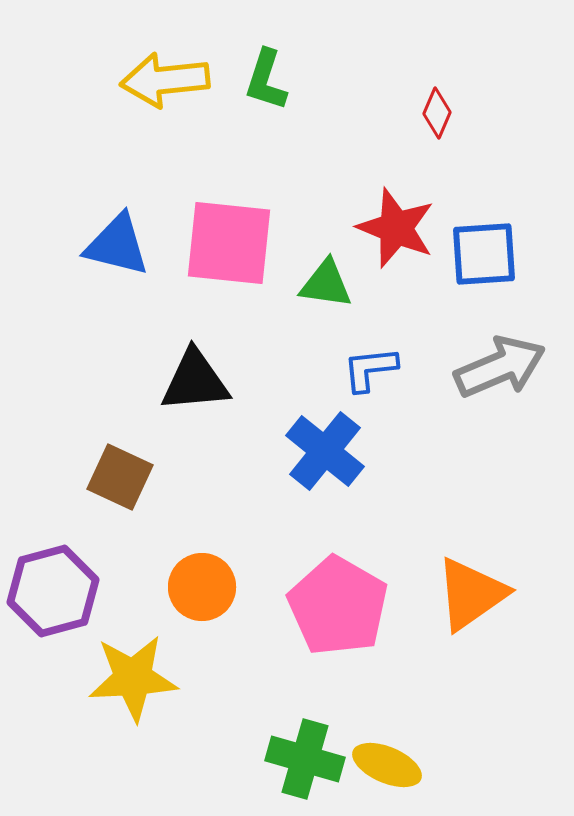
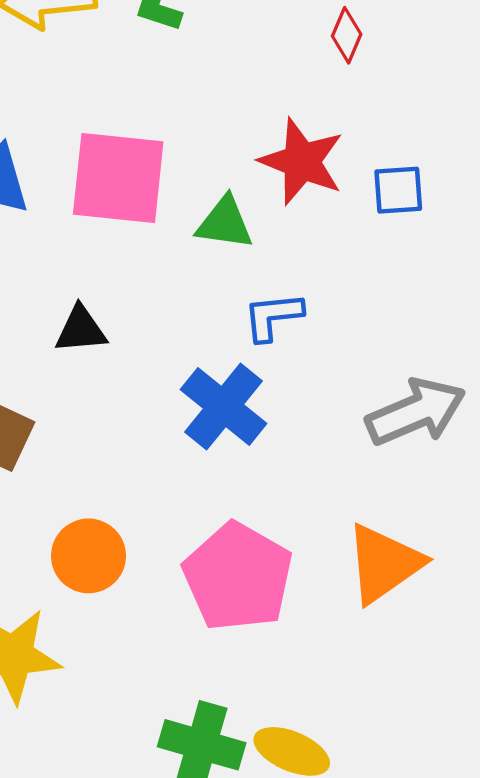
blue square: (484, 254) -> (398, 190), size x0.7
gray arrow: (500, 367) -> (416, 412), moved
black triangle: (195, 381) -> (81, 330), size x0.7

